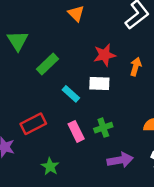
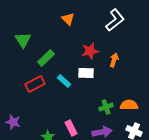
red rectangle: (33, 124) -> (35, 84), moved
green cross: (103, 128) -> (106, 107), moved
pink rectangle: (76, 131) -> (71, 128), moved

